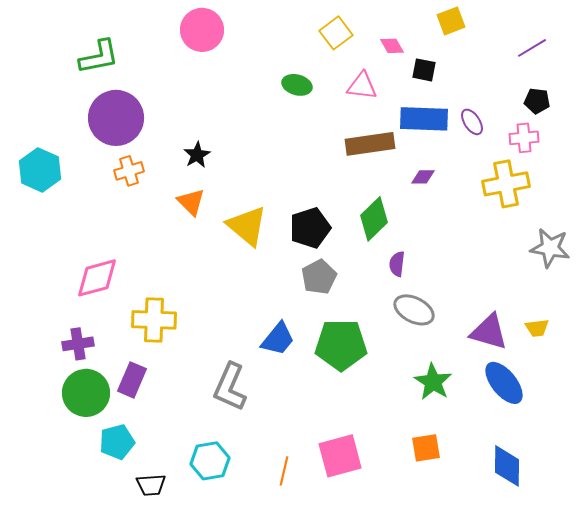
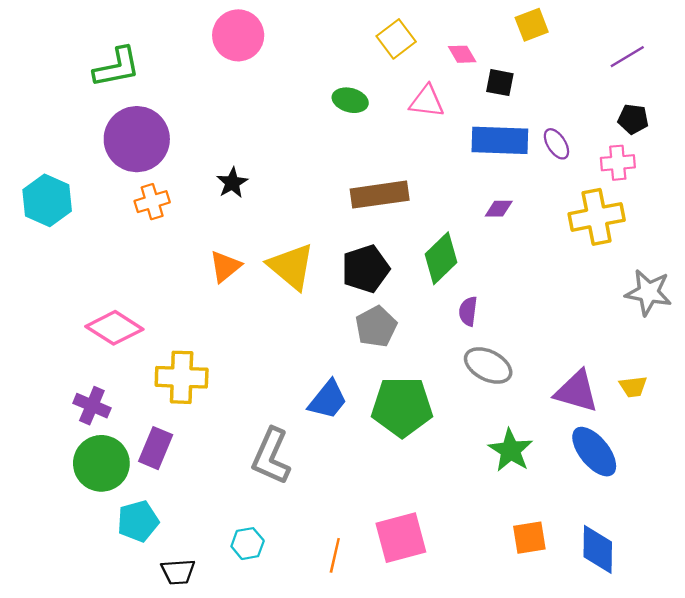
brown rectangle: (370, 144) -> (380, 195), moved
orange triangle: (191, 202) -> (225, 266), moved, turned 36
pink diamond: (97, 278) -> (114, 328), turned 48
purple cross: (78, 344) -> (92, 406), turned 32
orange square: (426, 448) -> (529, 538), moved
cyan hexagon: (210, 461) -> (248, 544), size x0.7

